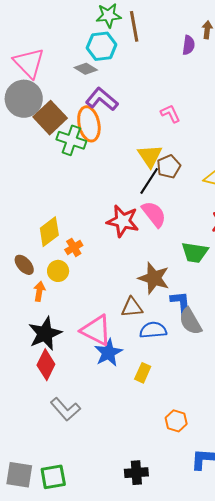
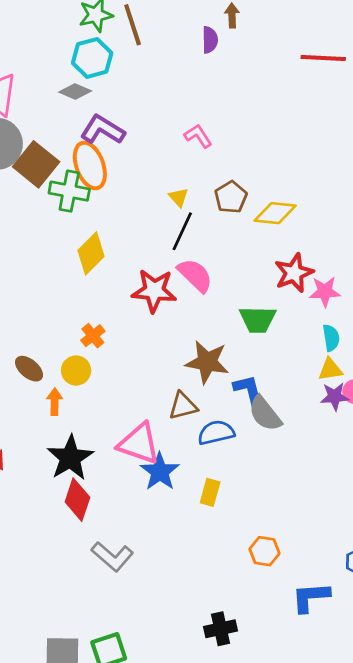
yellow triangle: (150, 156) -> (179, 197), size x0.6
brown pentagon: (169, 167) -> (231, 197), moved
yellow diamond: (49, 232) -> (91, 253), moved

